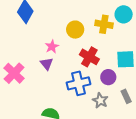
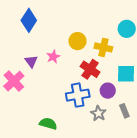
yellow cross: (104, 24) -> (103, 47), moved
purple triangle: (47, 64) -> (31, 61), moved

